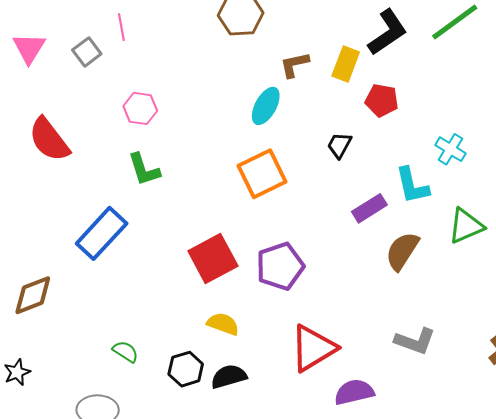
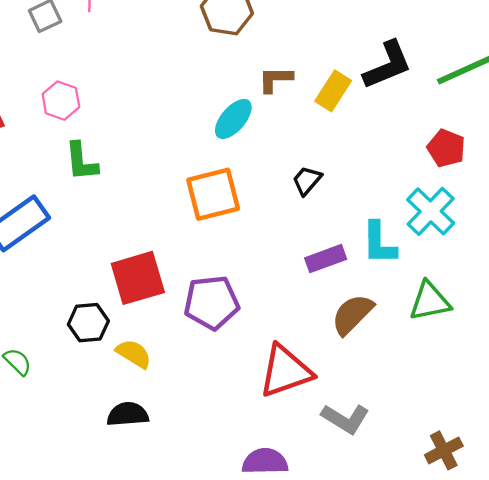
red pentagon: (382, 100) -> (446, 148), moved
pink hexagon: (140, 108) -> (61, 101), moved
cyan cross: (450, 149) -> (431, 211), size x1.4
red triangle: (313, 348) -> (285, 371), moved
black hexagon: (186, 369) -> (88, 323), moved

